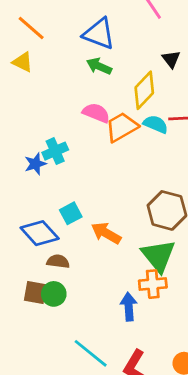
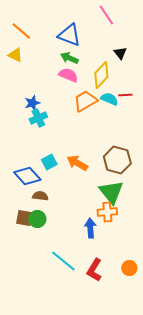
pink semicircle: (96, 113) -> (68, 75), moved
blue star: (35, 164) -> (32, 103), moved
orange arrow: (106, 233) -> (77, 163), moved

